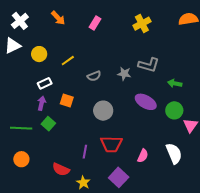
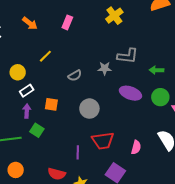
yellow circle: (39, 54) -> (18, 72), moved
yellow line: (68, 61) -> (45, 56), moved

